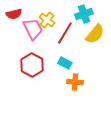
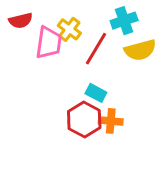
pink trapezoid: (33, 29) -> (49, 43), turned 35
yellow semicircle: (95, 34) -> (140, 50), turned 35
red hexagon: (32, 65) -> (84, 119), moved

